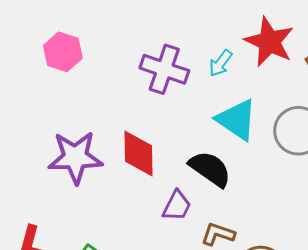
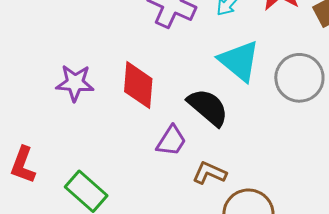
purple star: (75, 157) -> (75, 83), size x0.7

